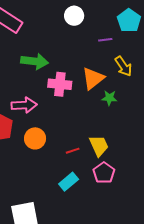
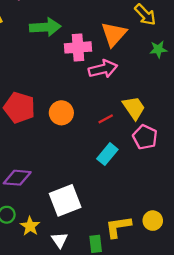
green star: (109, 98) -> (158, 49), moved
pink arrow: (24, 105) -> (103, 69), moved

